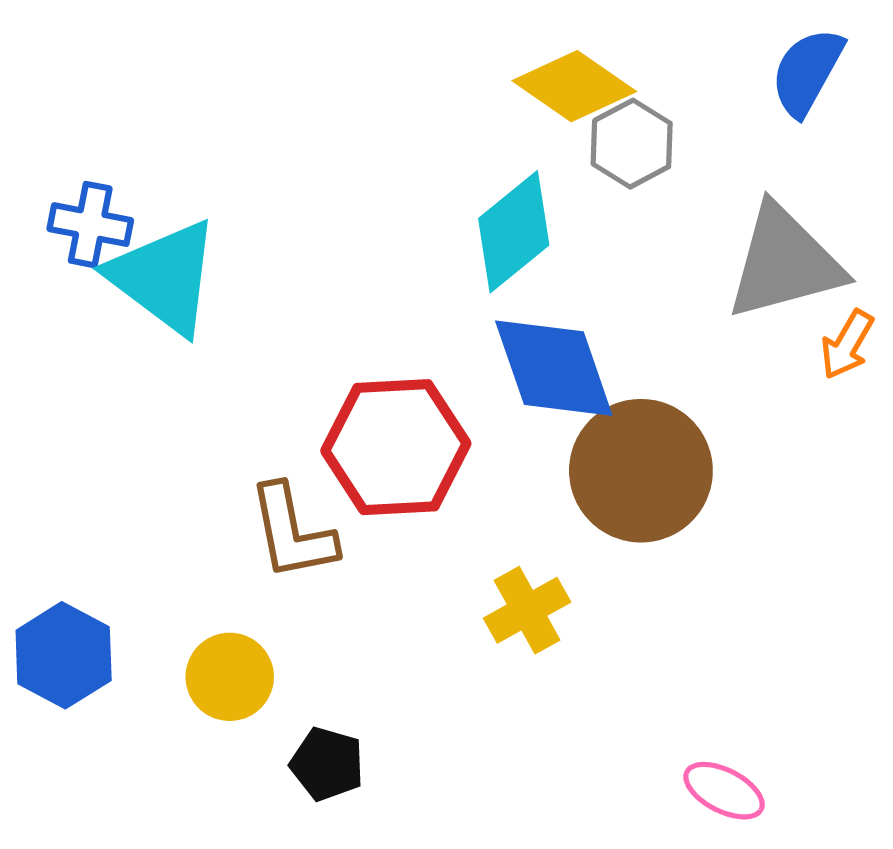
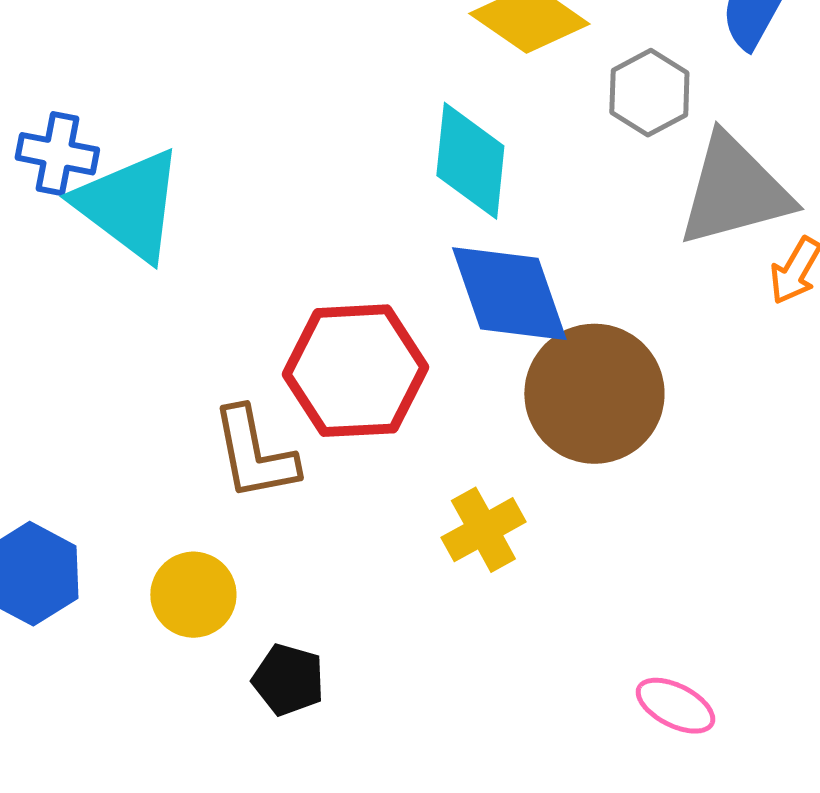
gray hexagon: (632, 144) -> (649, 93), moved
cyan diamond: (514, 232) -> (470, 161), turned -45

